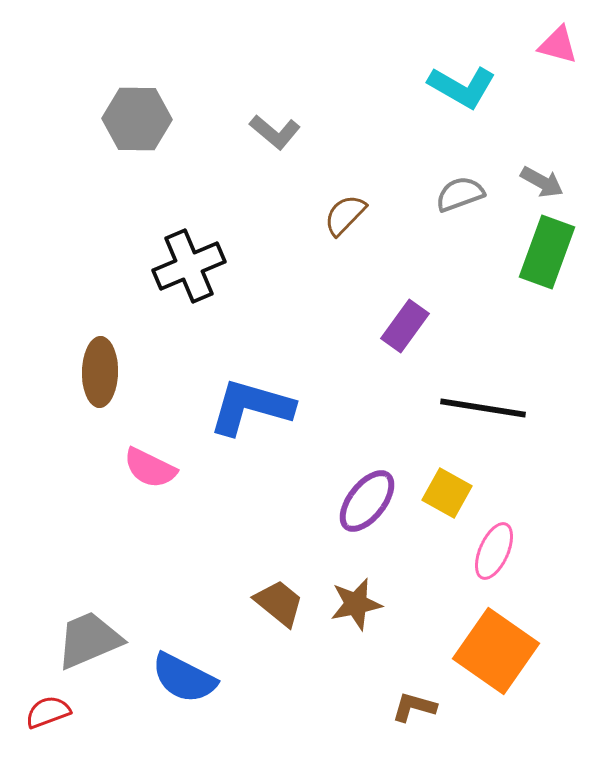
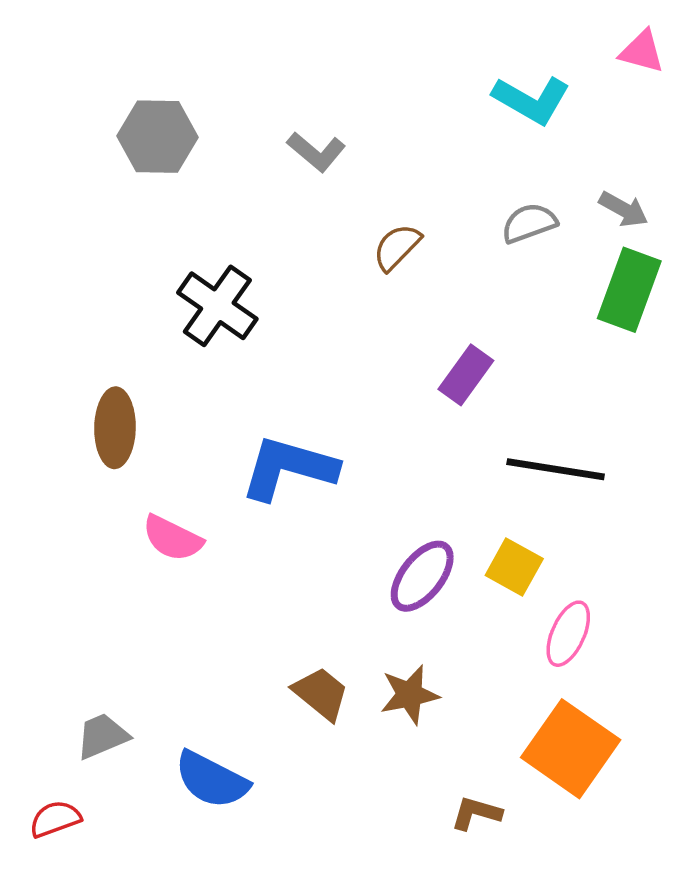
black cross: (189, 266) -> (217, 306), turned -32
gray trapezoid: (89, 640) -> (102, 736), size x0.7

